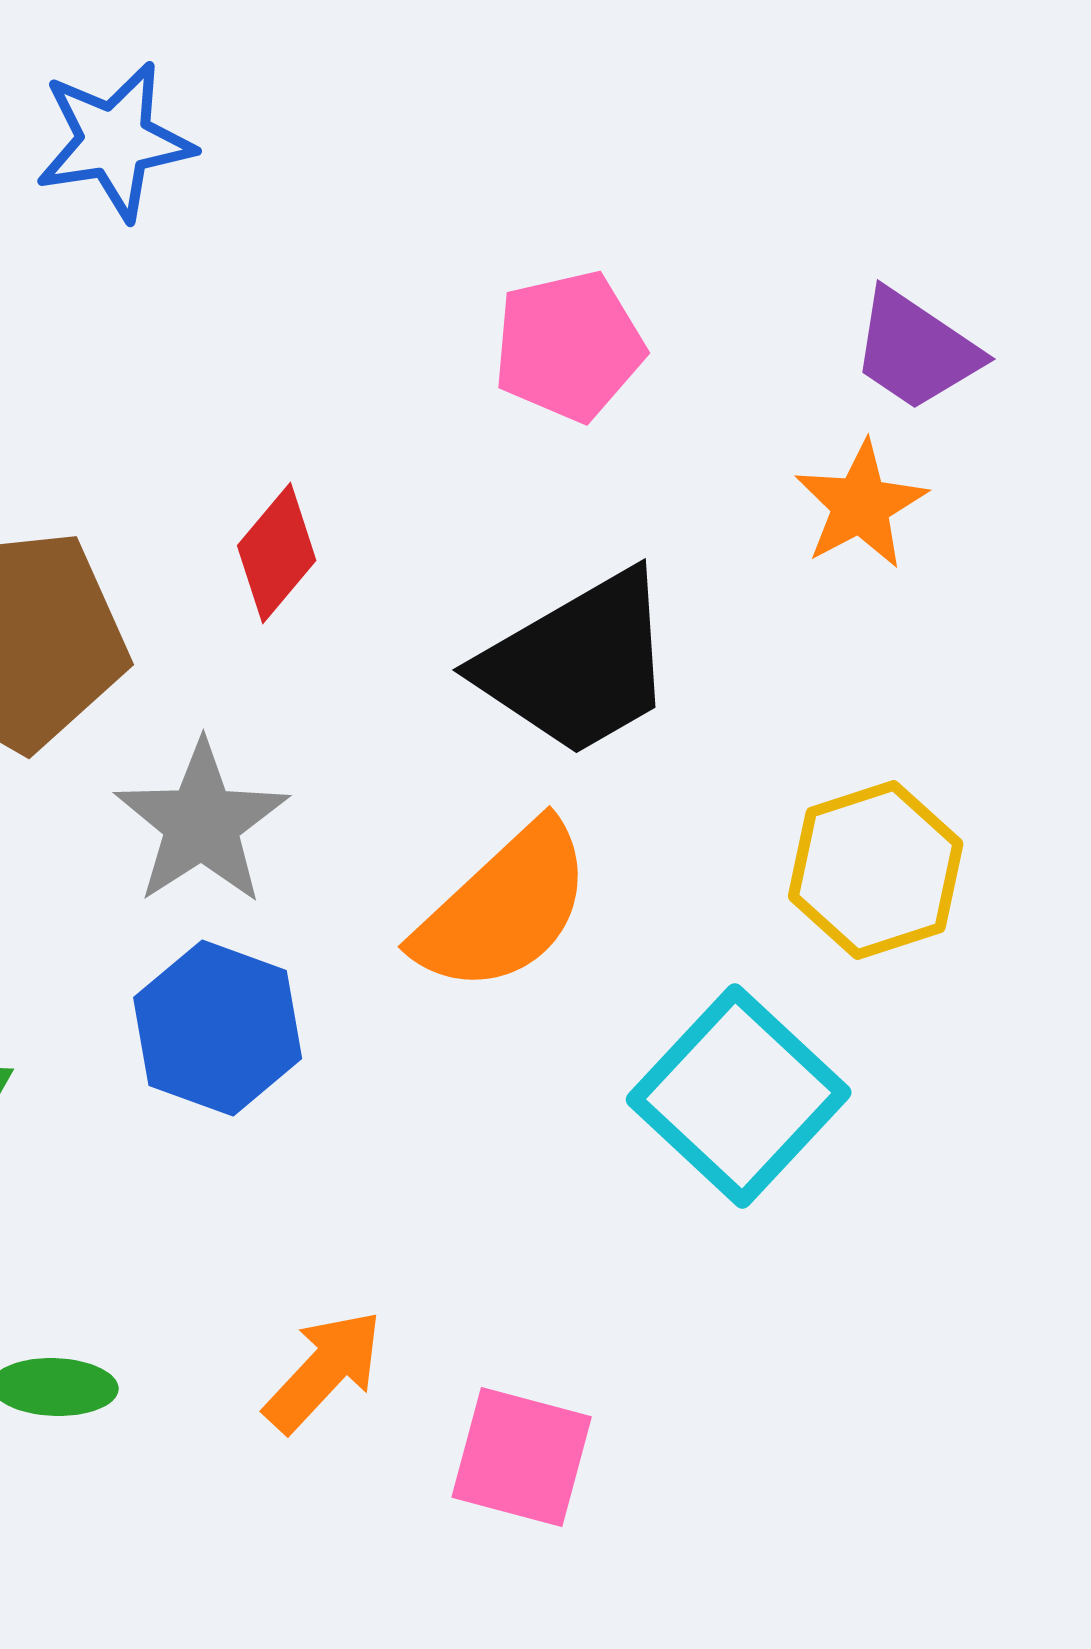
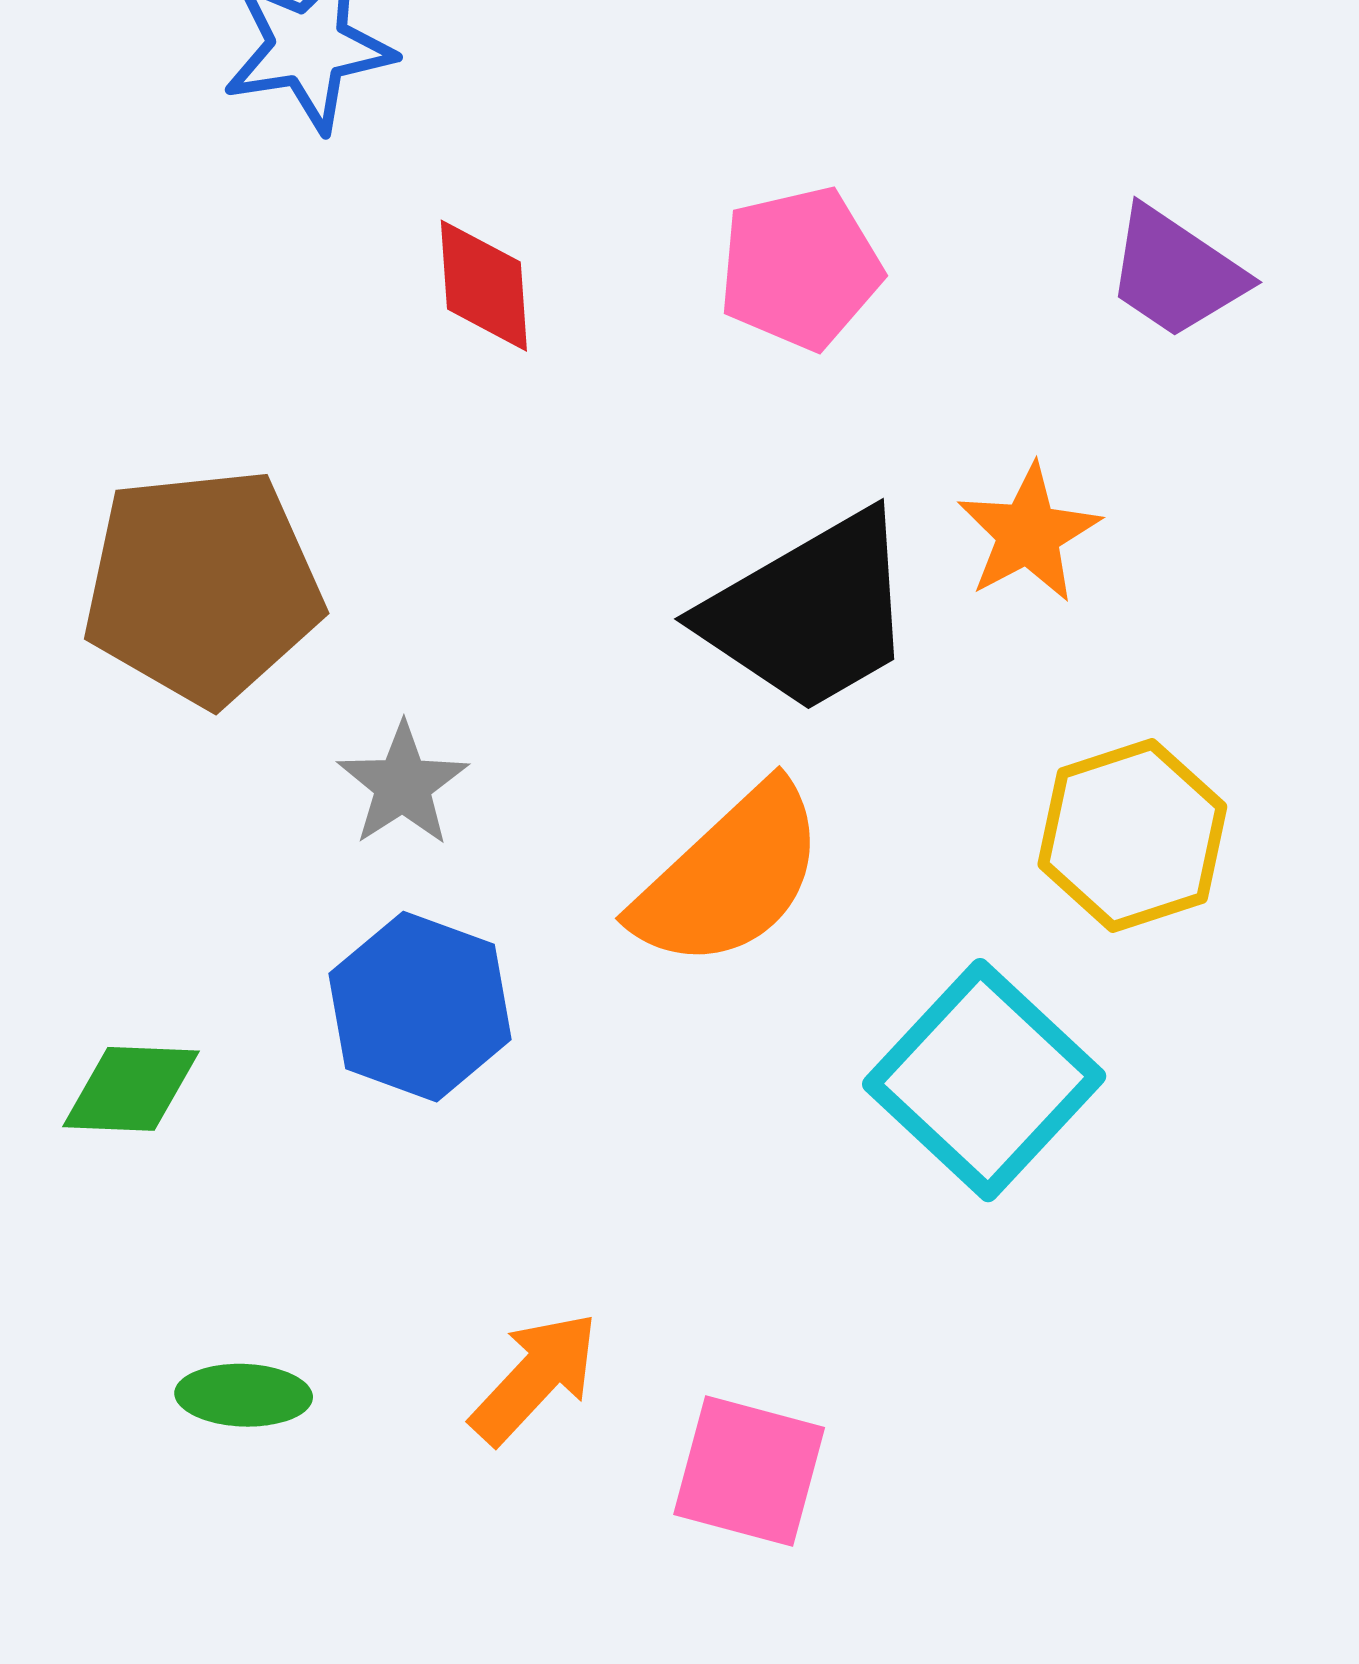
orange star: (861, 505) -> (1028, 533), moved
red diamond: (277, 553) -> (484, 286), moved, turned -44
gray star: (202, 823) -> (403, 785), size x0.7

